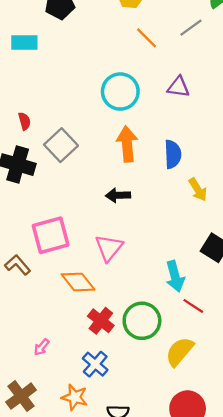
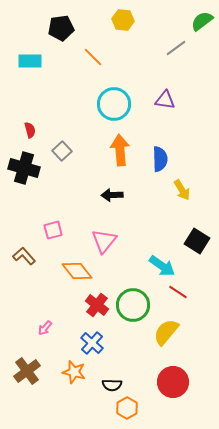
orange line: (146, 38) -> (93, 57), moved
gray square: (61, 145) -> (62, 151), size x0.7
pink square: (51, 235) -> (53, 230), size x0.6
cyan arrow: (175, 276) -> (162, 266), turned -40

